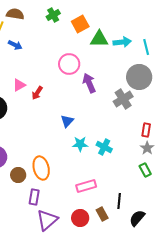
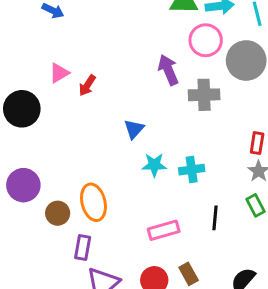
pink circle: (69, 64) -> (206, 40), moved
gray cross: (123, 99) -> (204, 95), moved, turned 30
cyan cross: (104, 147) -> (192, 170), turned -35
black line: (119, 201) -> (215, 218), moved

